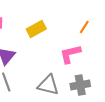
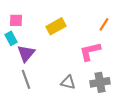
gray triangle: (48, 85) -> (68, 82), size x0.7

